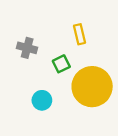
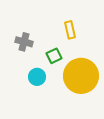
cyan circle: (42, 100) -> (37, 77), moved

